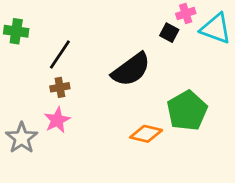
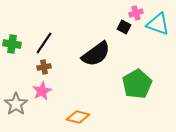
green cross: (16, 31) -> (12, 44), moved
orange diamond: (146, 134) -> (78, 117), moved

